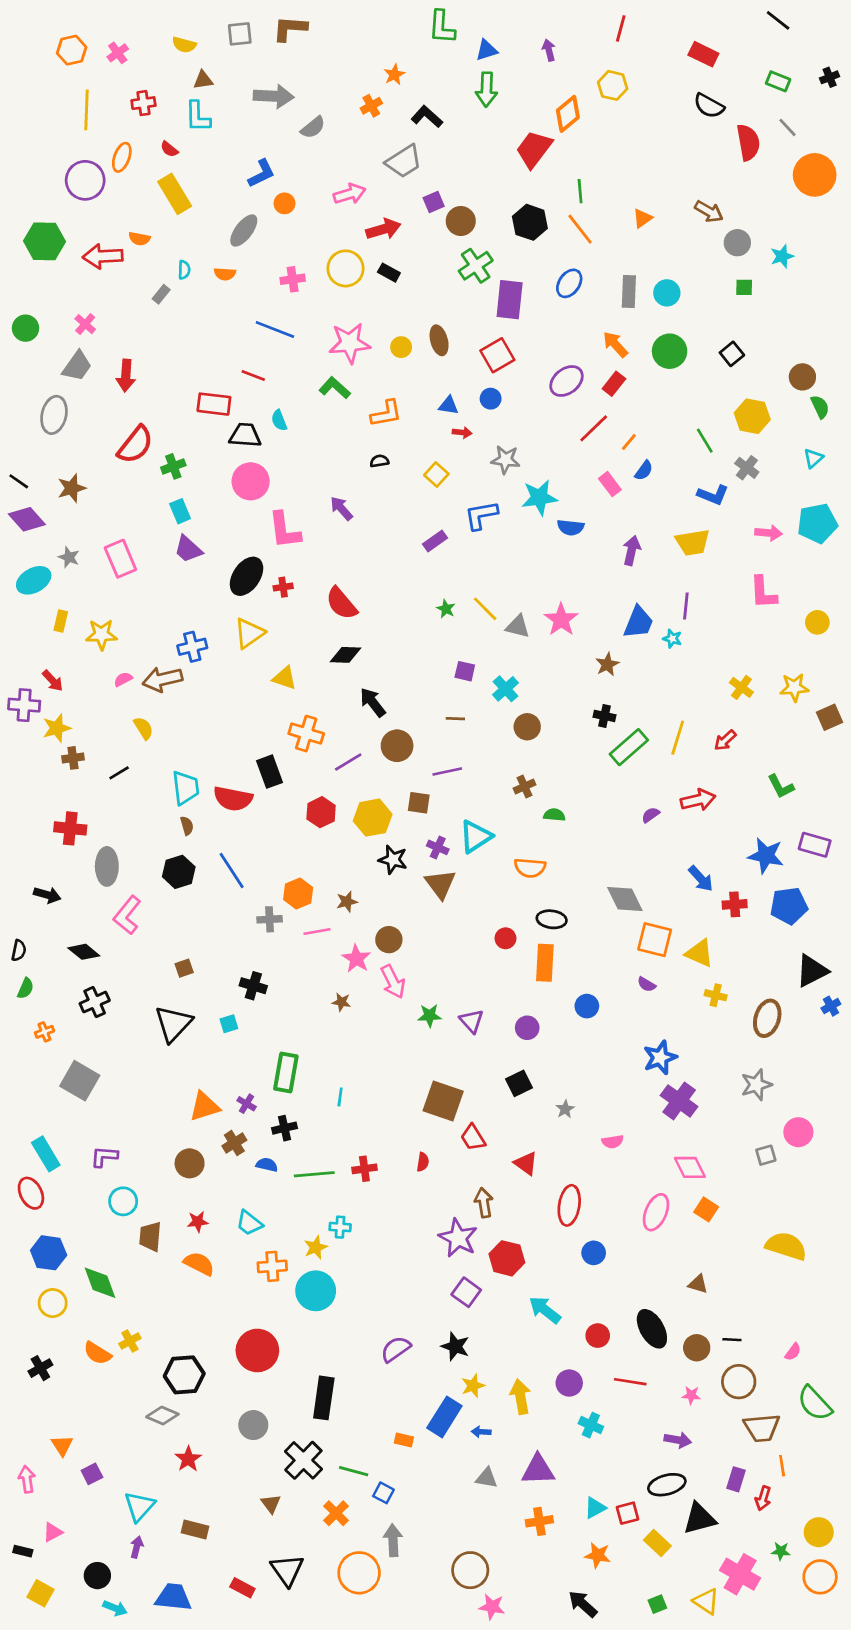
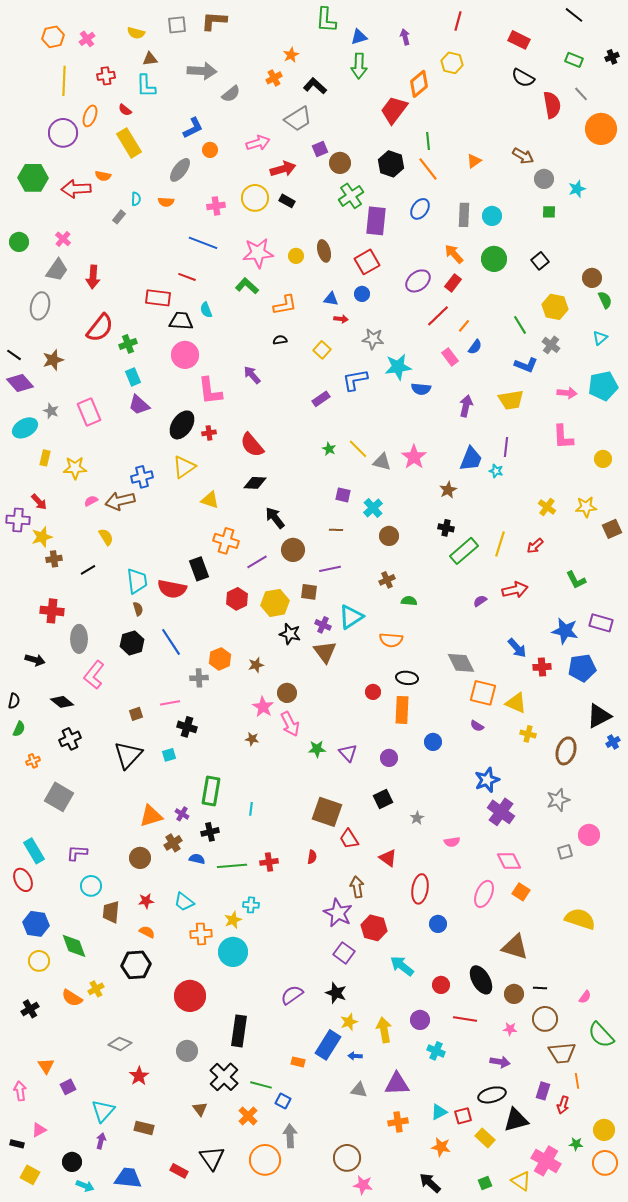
pink line: (317, 931) -> (170, 703), moved
orange semicircle: (199, 1264) -> (147, 932), size x0.7
brown triangle: (698, 1284) -> (515, 947), size x1.8
black hexagon: (184, 1375) -> (136, 965), moved

